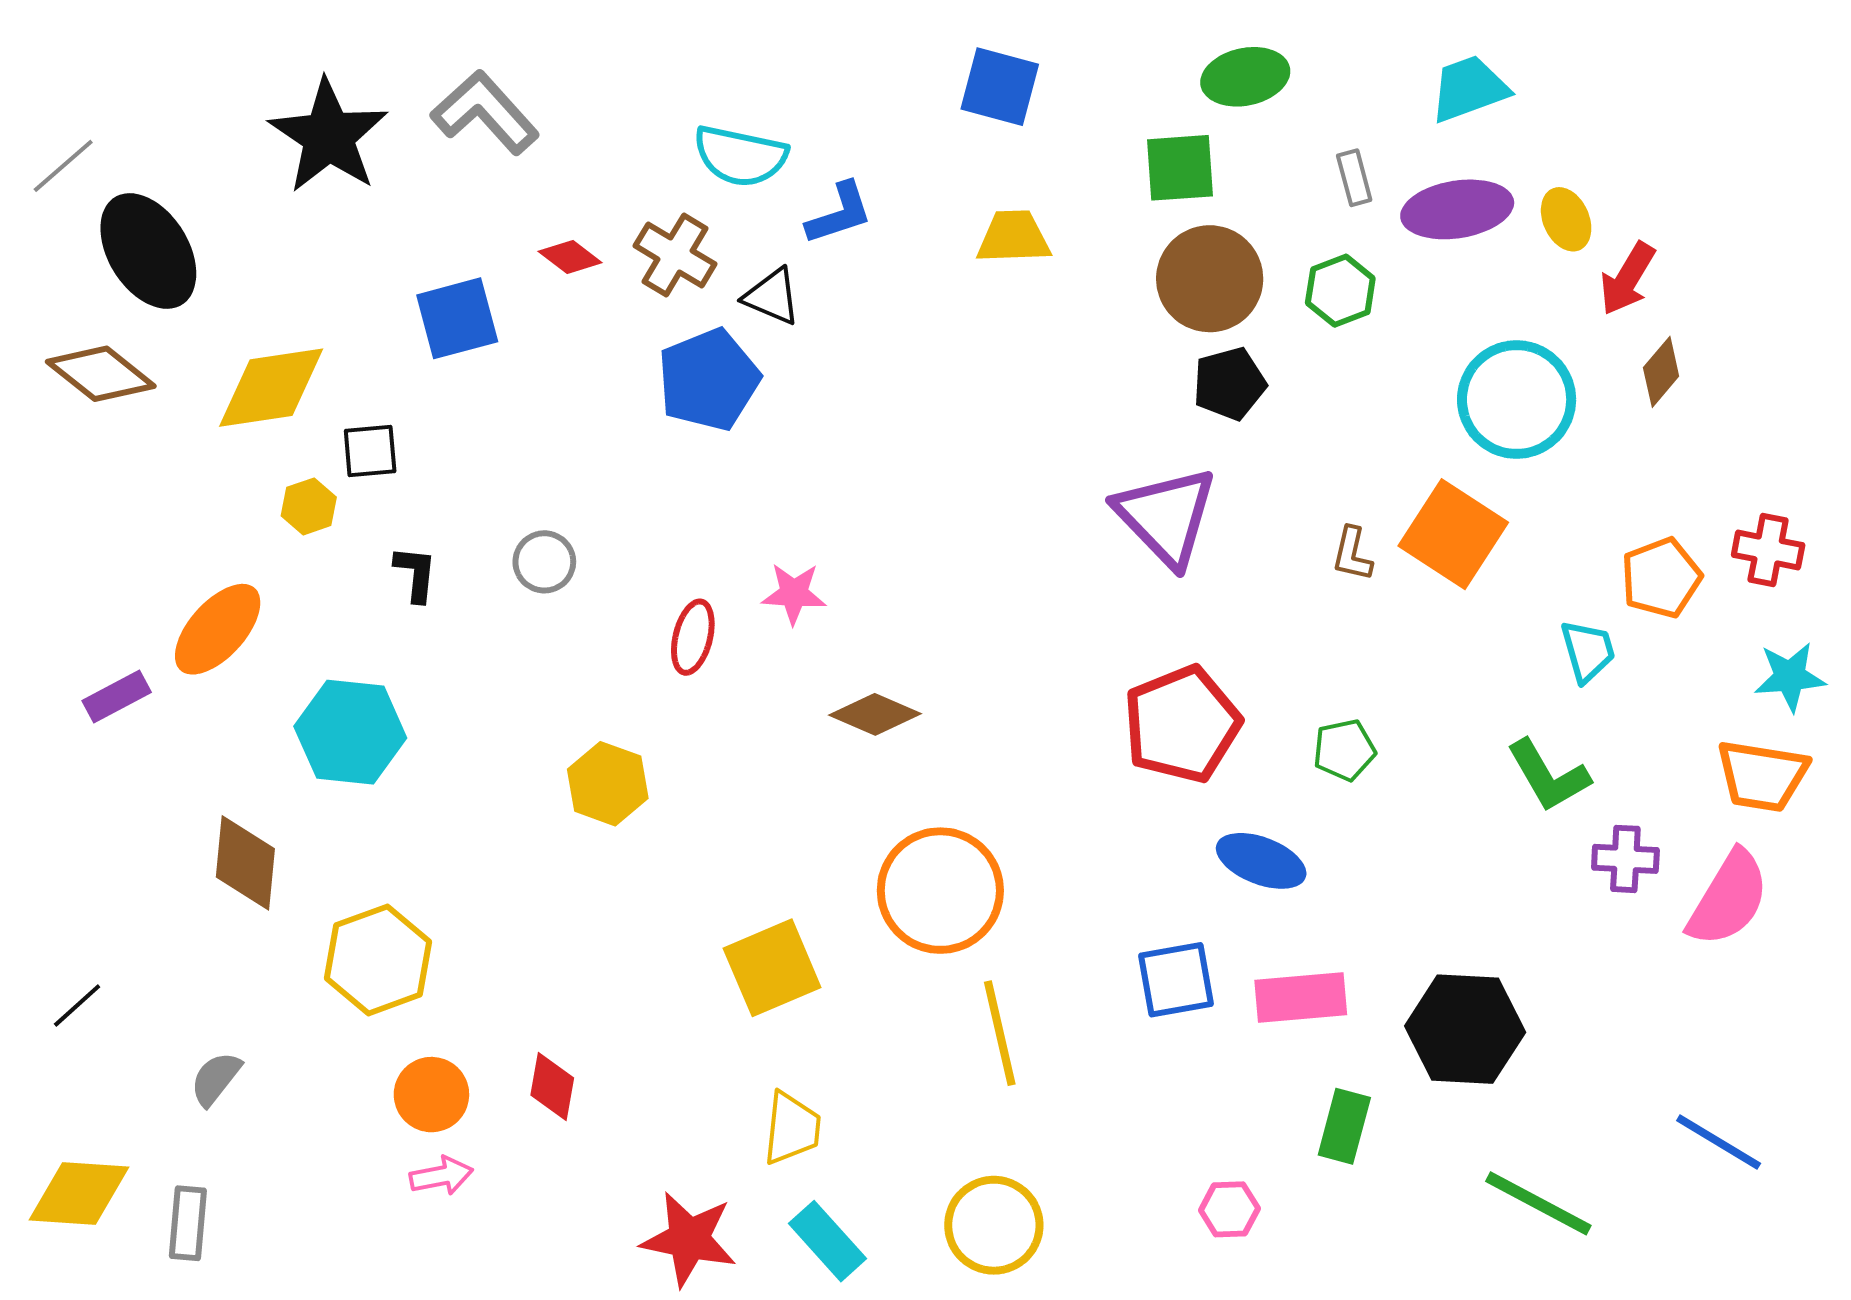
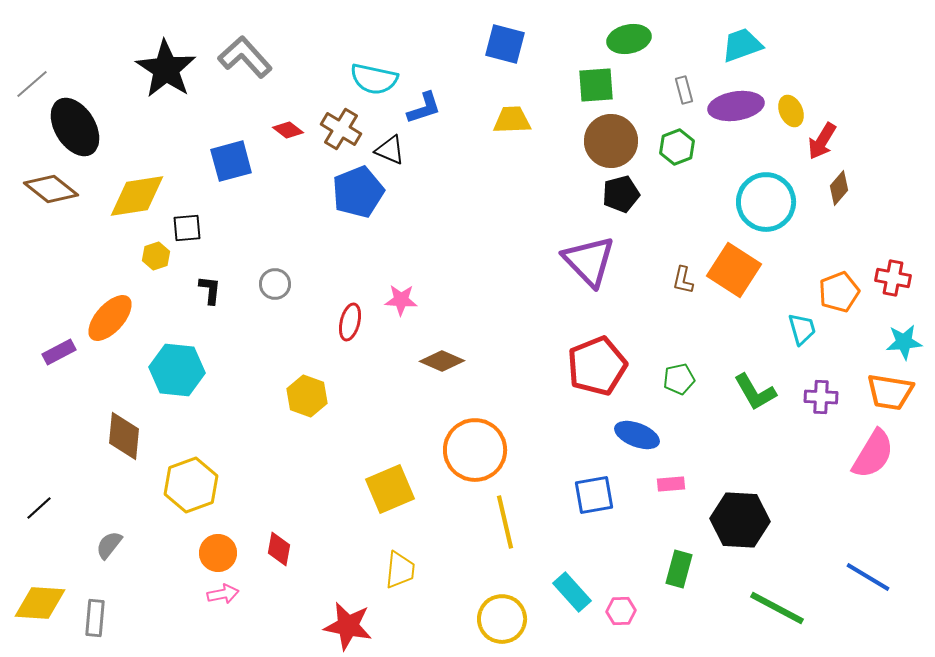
green L-shape: (1548, 776) -> (755, 392), moved
purple cross: (1625, 859) -> (821, 397), moved
pink rectangle: (1301, 998) -> (671, 484), moved, size x0.6
cyan rectangle: (827, 1241) -> (572, 592), moved

